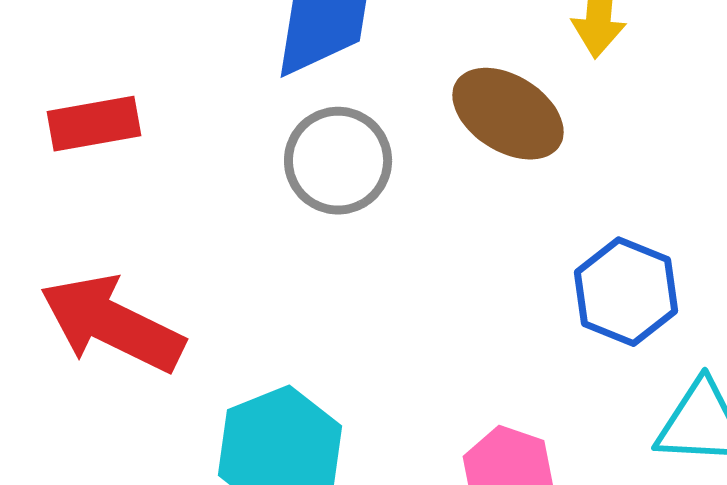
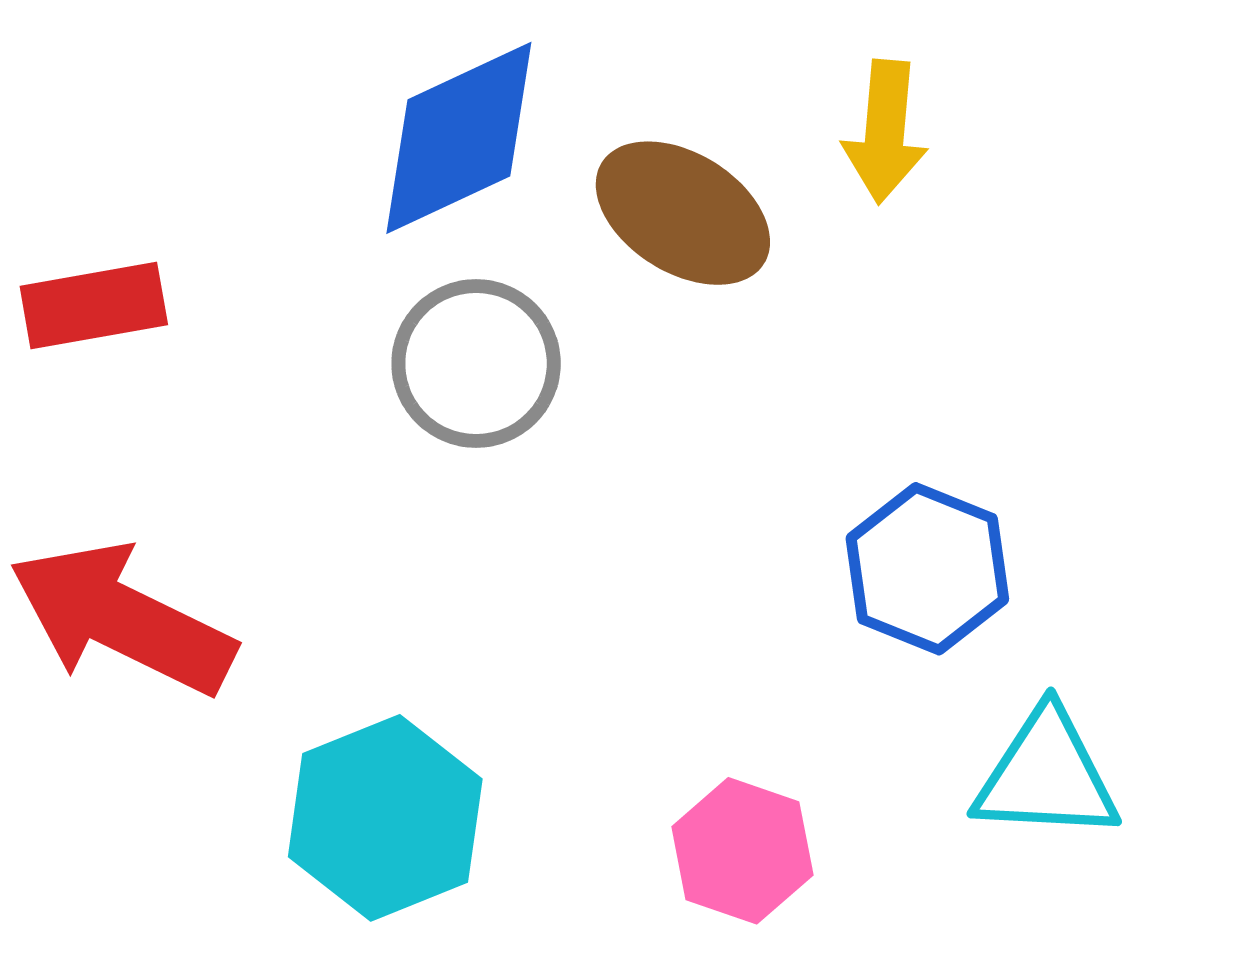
brown ellipse: (508, 114) -> (683, 213), moved

